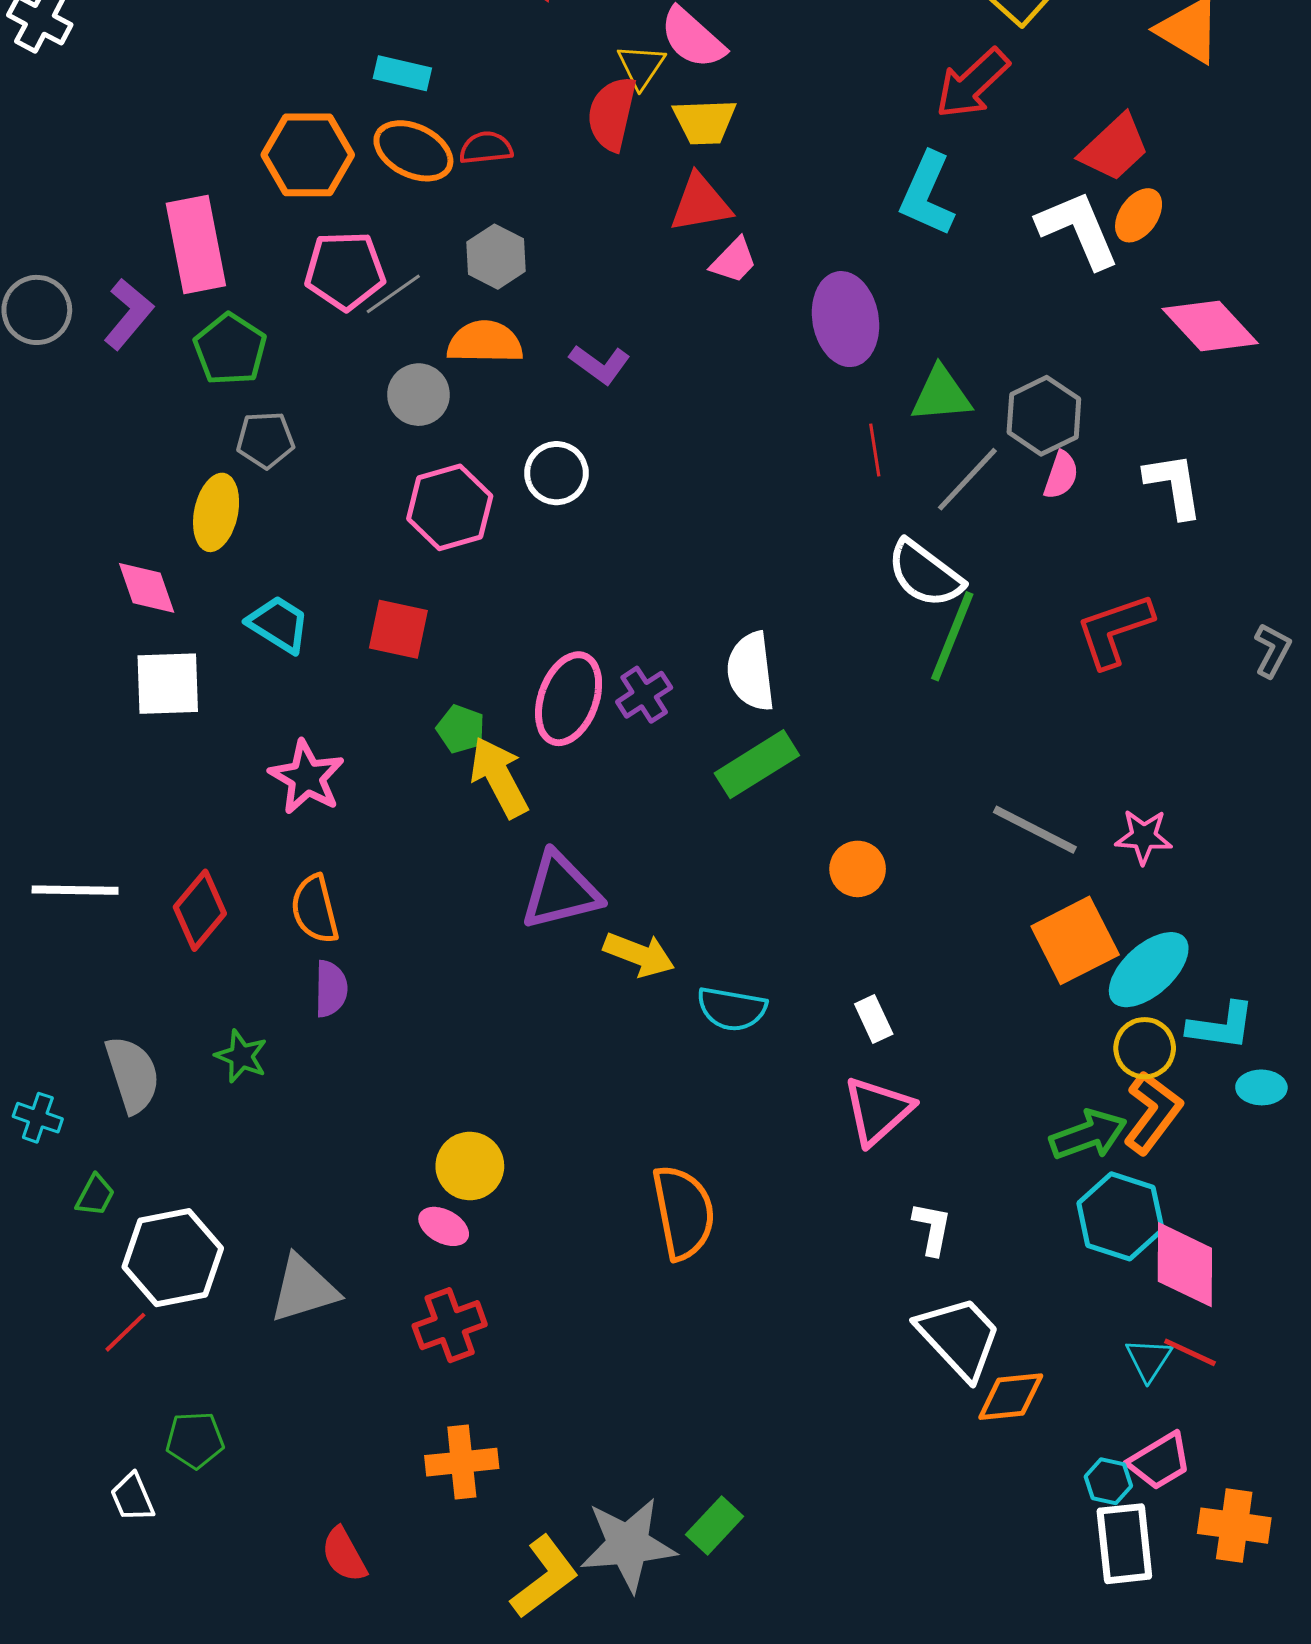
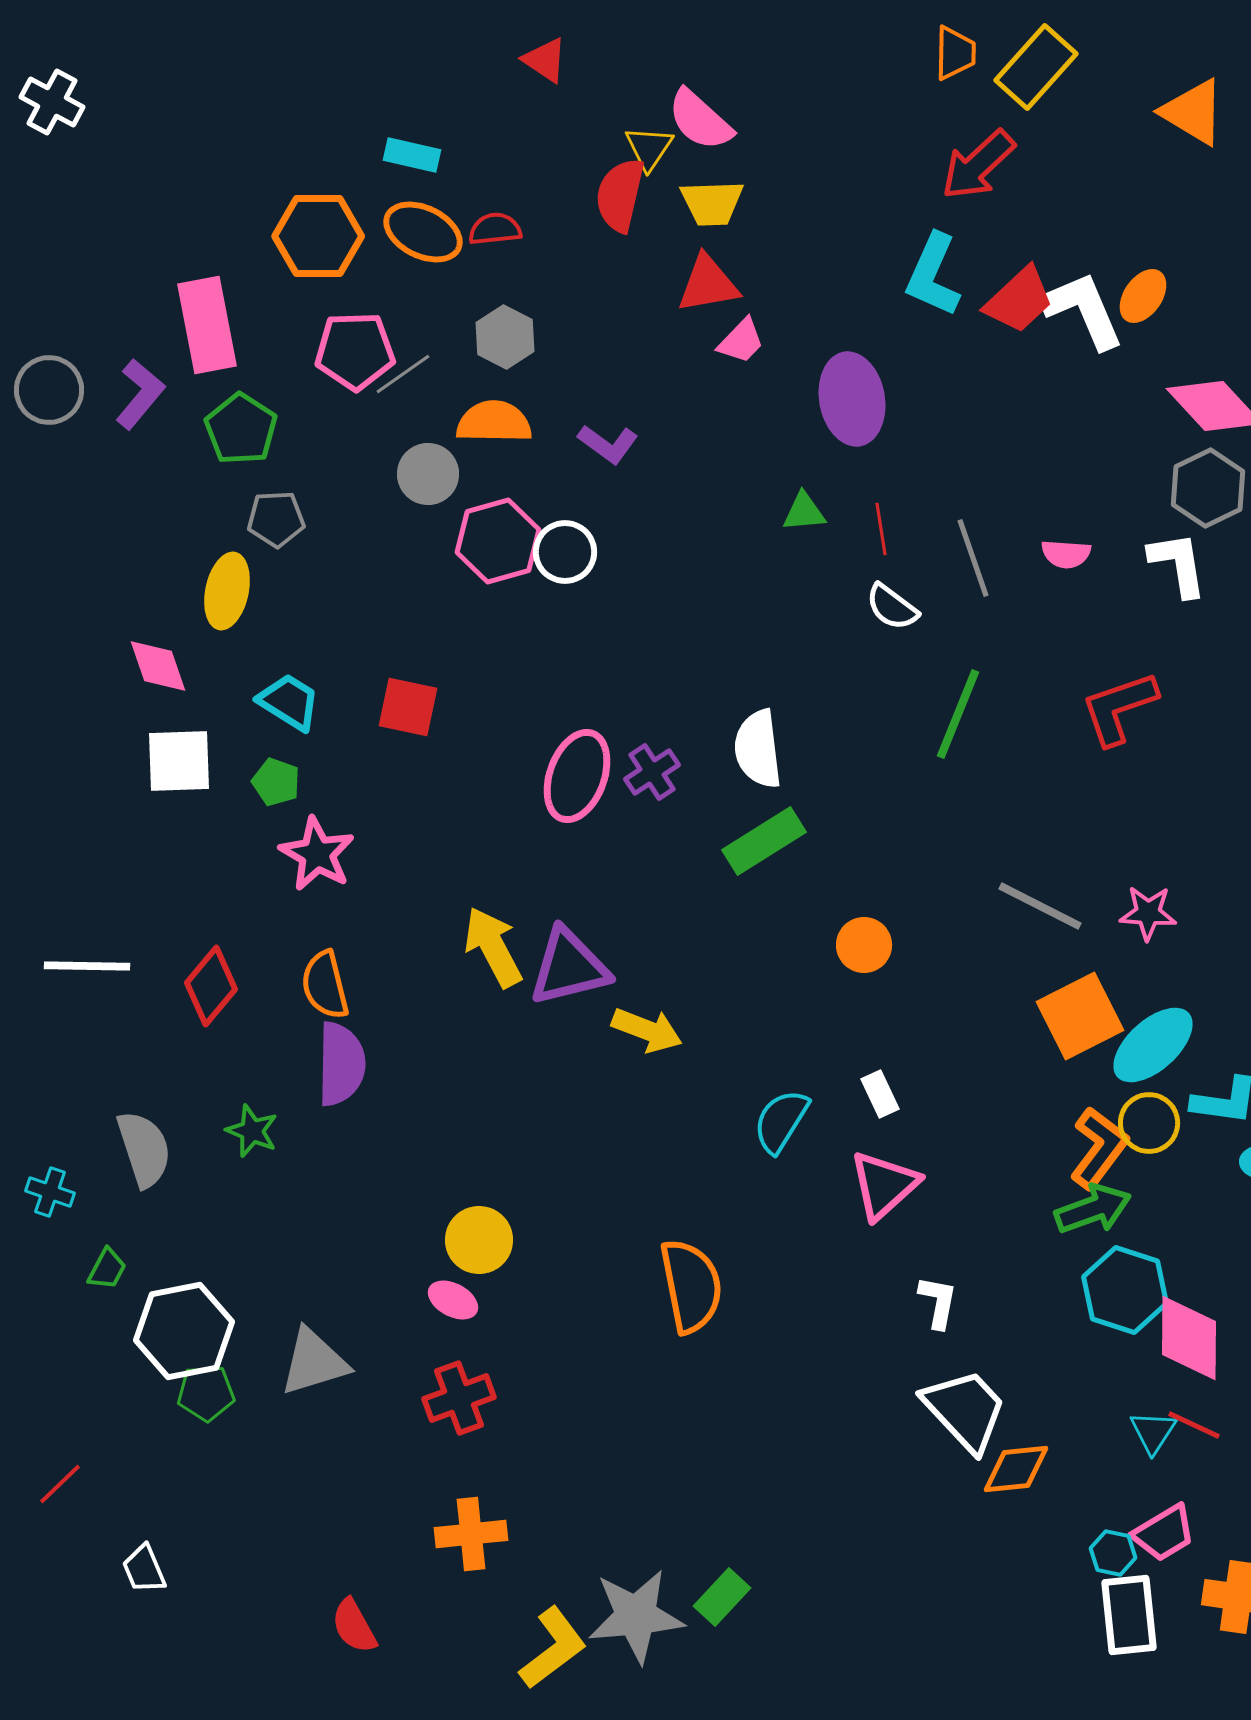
red trapezoid: (1114, 148) -> (1019, 300), moved
green triangle: (941, 395) -> (804, 512), moved, size x0.7
gray hexagon: (1044, 416) -> (1208, 488), moved
pink semicircle: (1061, 475) -> (1066, 554), turned 75
gray line: (967, 479) -> (973, 558), turned -62
pink hexagon: (450, 507) -> (498, 541), moved
white semicircle: (925, 574) -> (892, 607), moved, size x0.7
green pentagon: (461, 729) -> (276, 782), moved
yellow arrow: (499, 777) -> (493, 947), moved
purple semicircle: (331, 989) -> (341, 1064), size x1.5
cyan semicircle: (732, 1009) -> (781, 1121), moved, turned 112
orange L-shape: (1153, 1113) -> (1099, 1148), moved
red line: (125, 1332) -> (60, 1484), moved
green pentagon: (195, 1440) -> (206, 1393), moved

